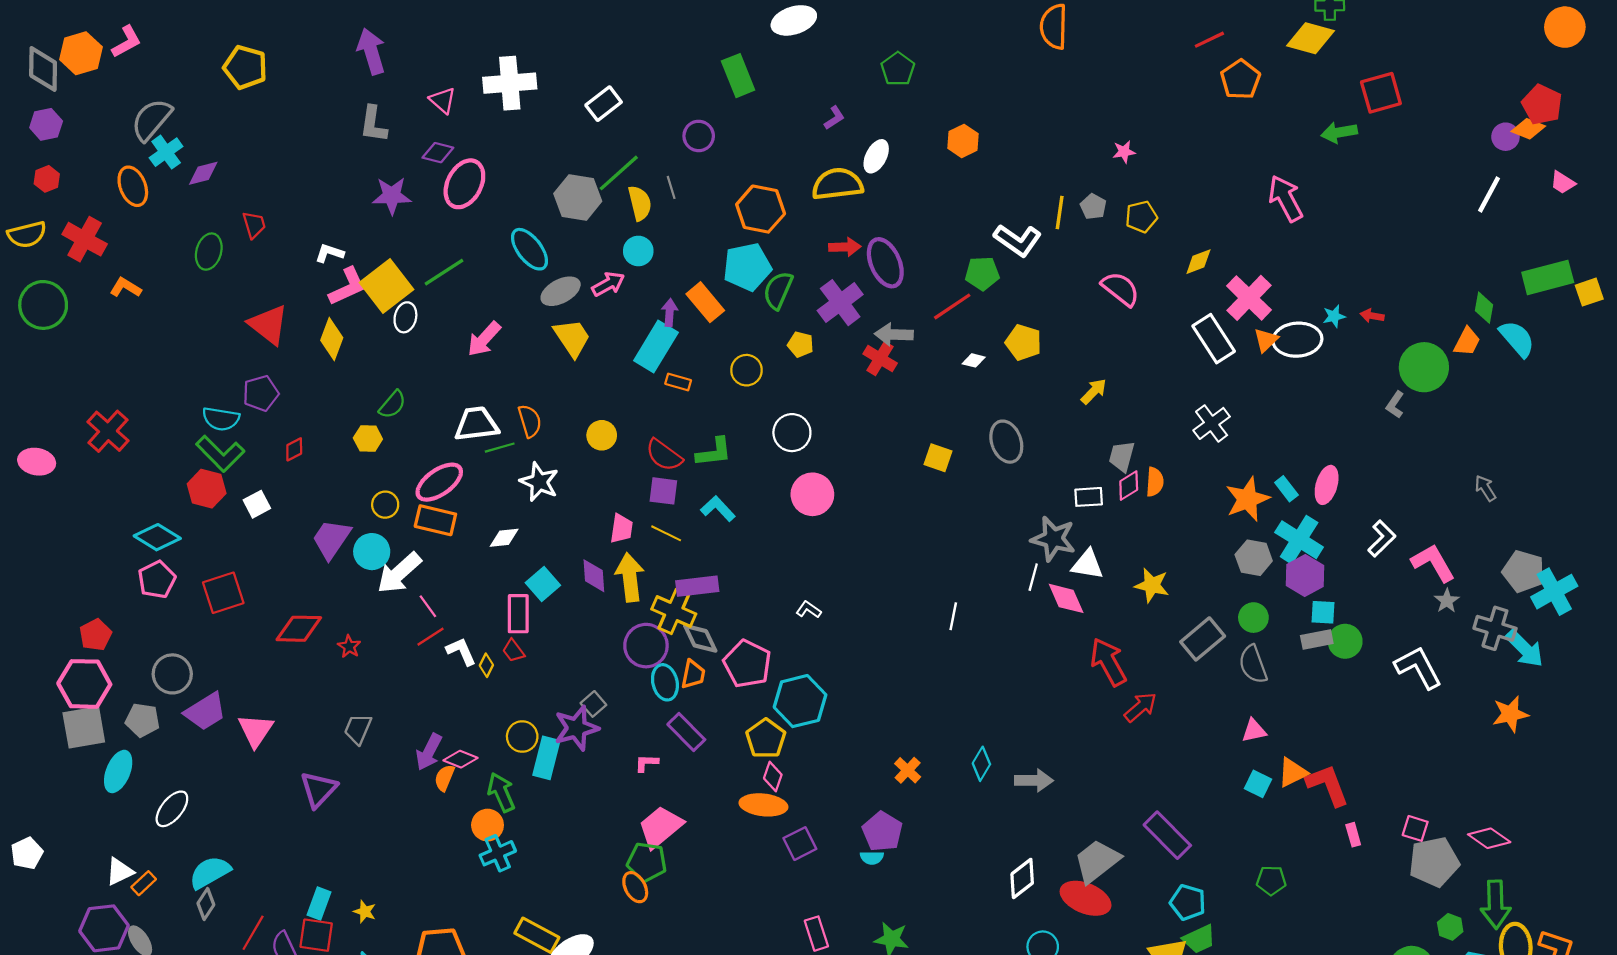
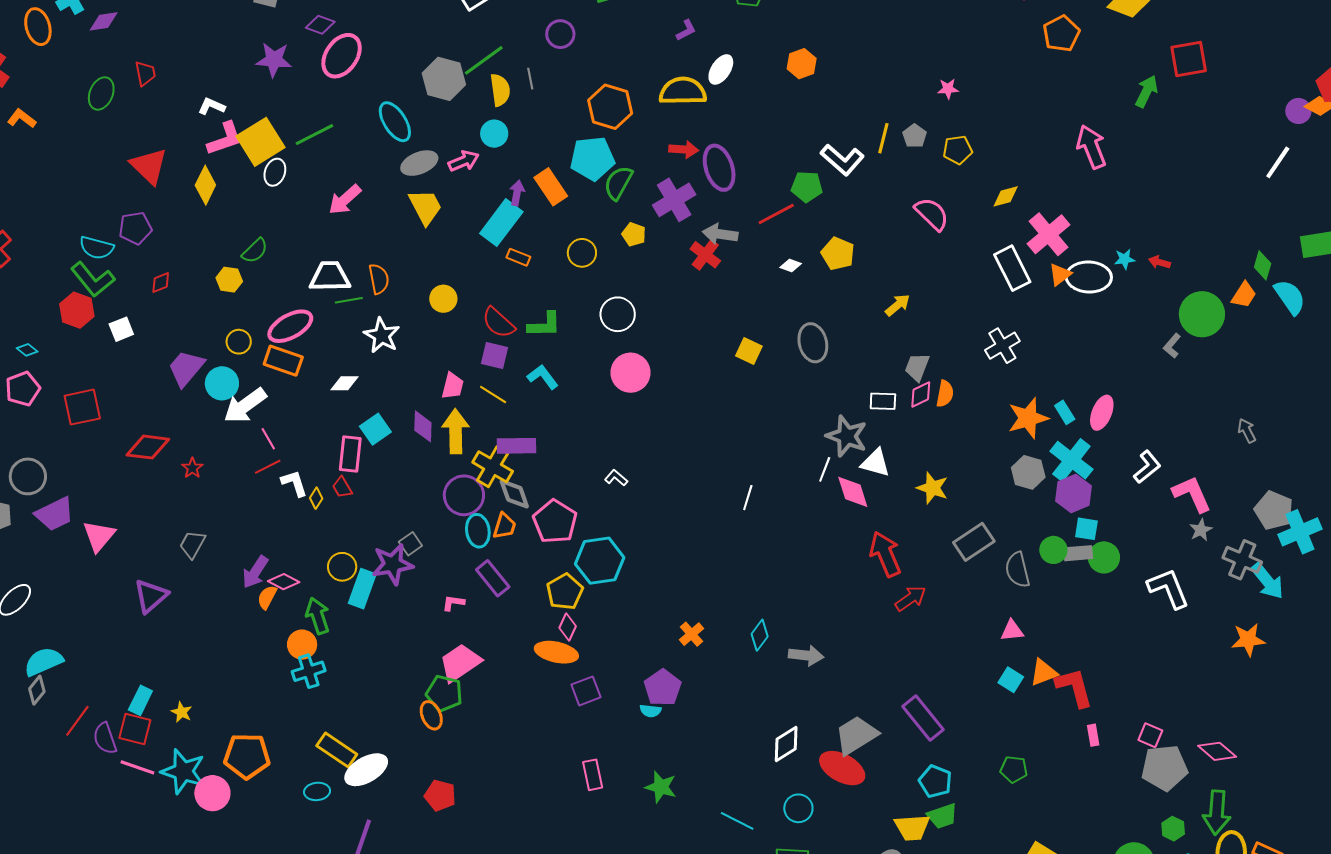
green arrow: (1339, 132) -> (1147, 91), turned 120
cyan diamond: (157, 537) -> (27, 350), size x0.5
green circle: (1253, 618) -> (1053, 550), moved

